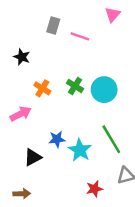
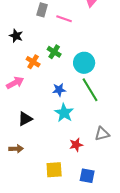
green cross: (75, 86) -> (54, 52), moved
blue star: (57, 139) -> (59, 90), moved
green line: (111, 139) -> (90, 90), moved

